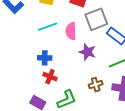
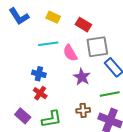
pink semicircle: (71, 31) -> (70, 53), turned -42

